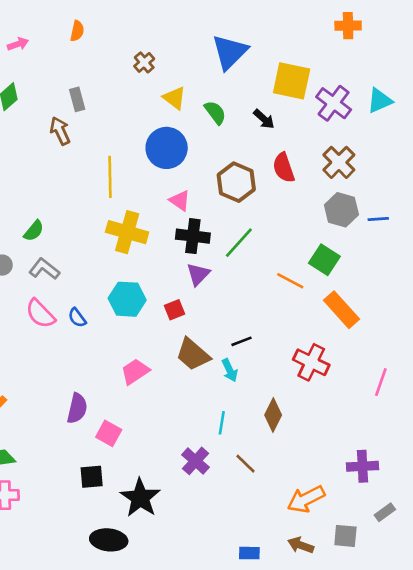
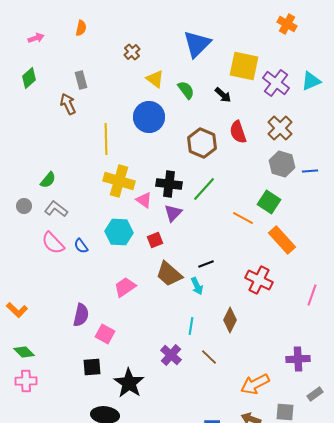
orange cross: (348, 26) -> (287, 24), turned 30
pink triangle: (180, 201) -> (144, 200), moved

